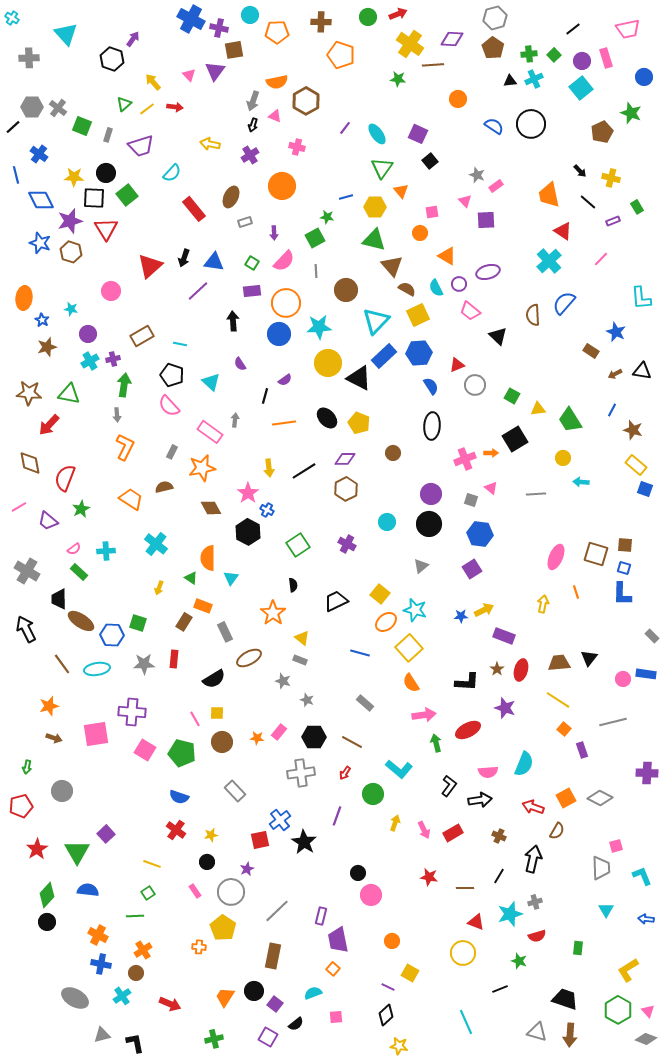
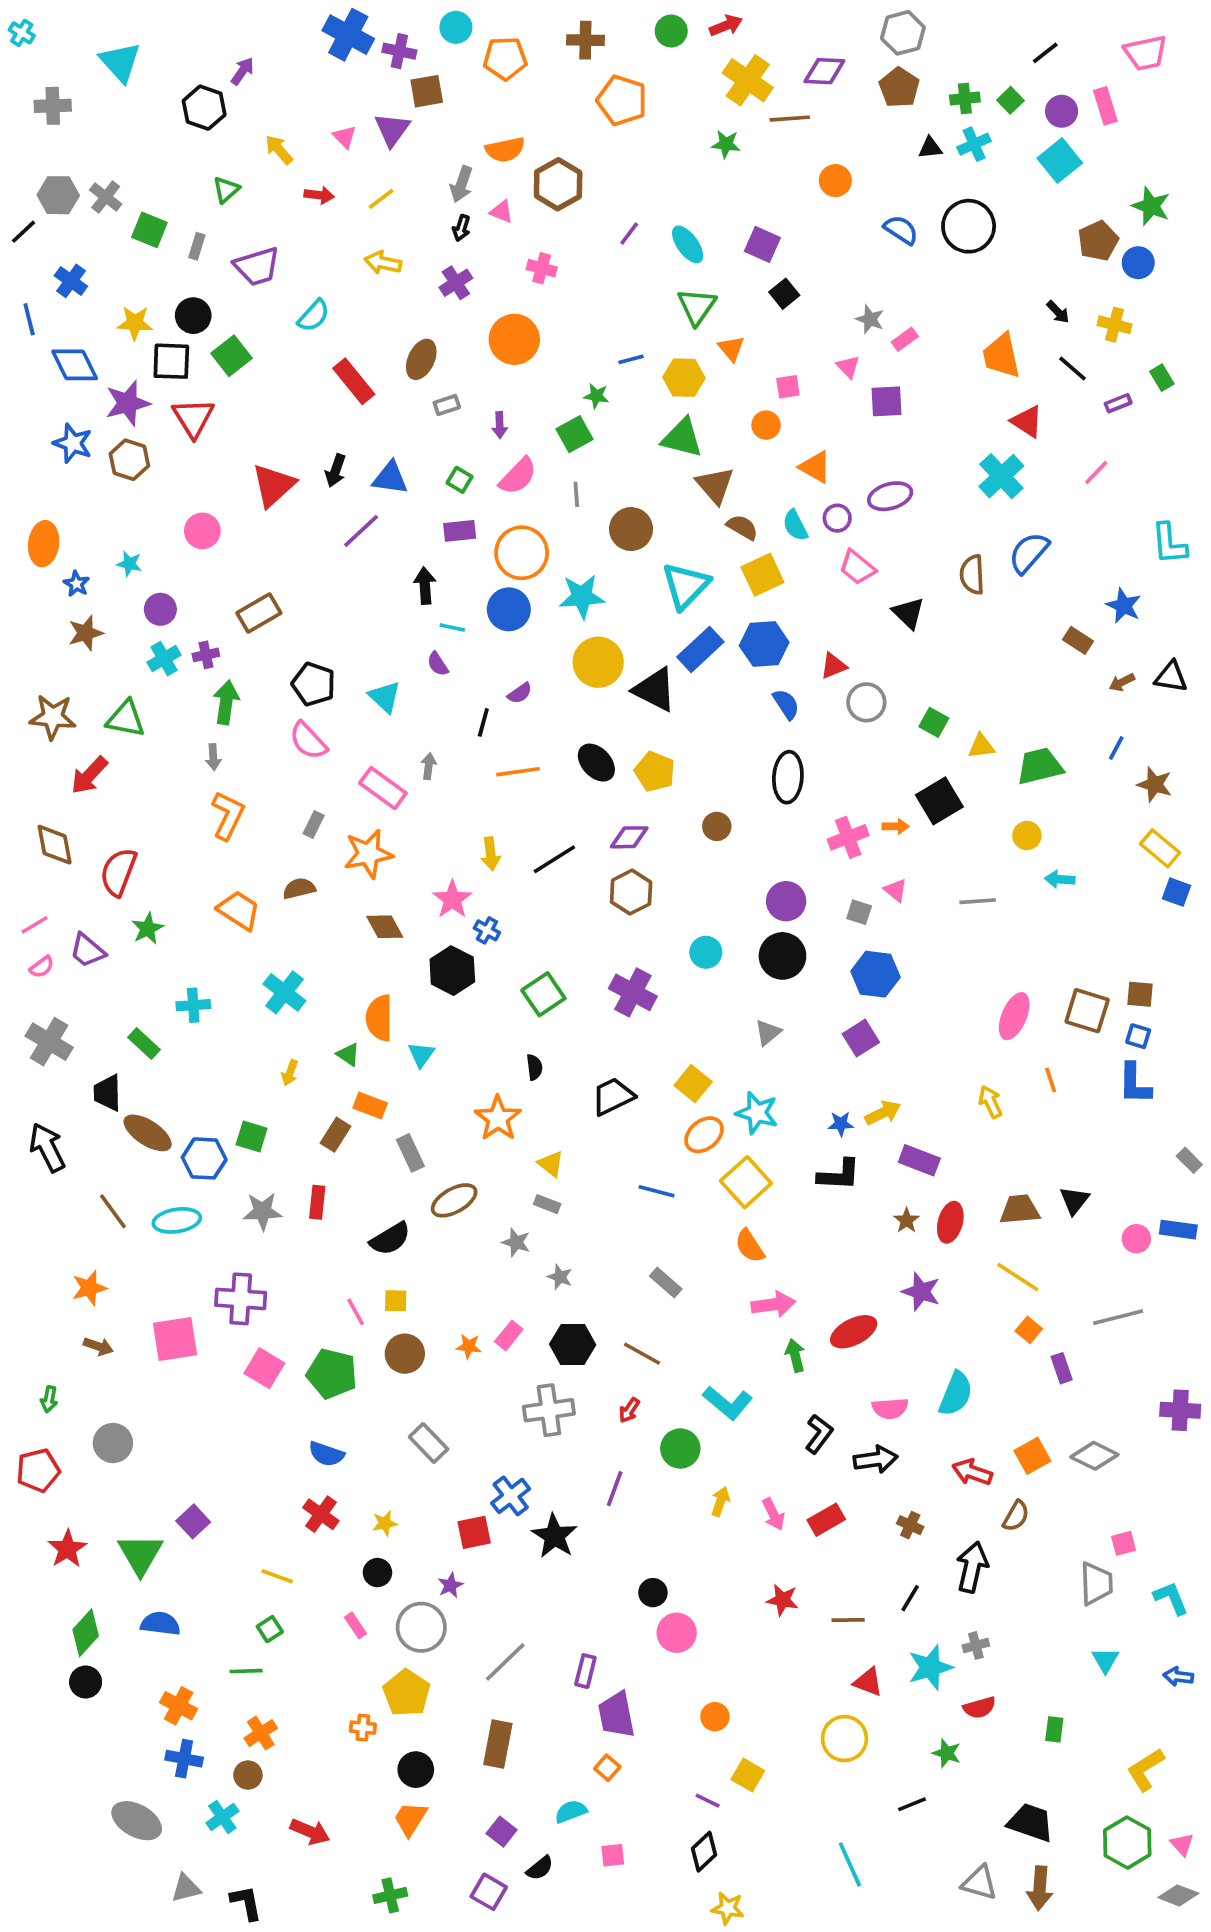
blue circle: (644, 77) -> (1138, 263), moved
yellow line: (147, 109) -> (381, 199), moved
cyan line: (180, 344) -> (452, 628), moved
green trapezoid: (570, 420) -> (1040, 766), turned 108
purple cross: (347, 544) -> (633, 992), size x1.4
pink semicircle: (74, 549) -> (42, 967), moved
yellow arrow: (543, 604) -> (990, 1102), turned -36
black L-shape: (467, 682) -> (839, 1175), moved
black circle: (254, 991) -> (416, 1770), moved

